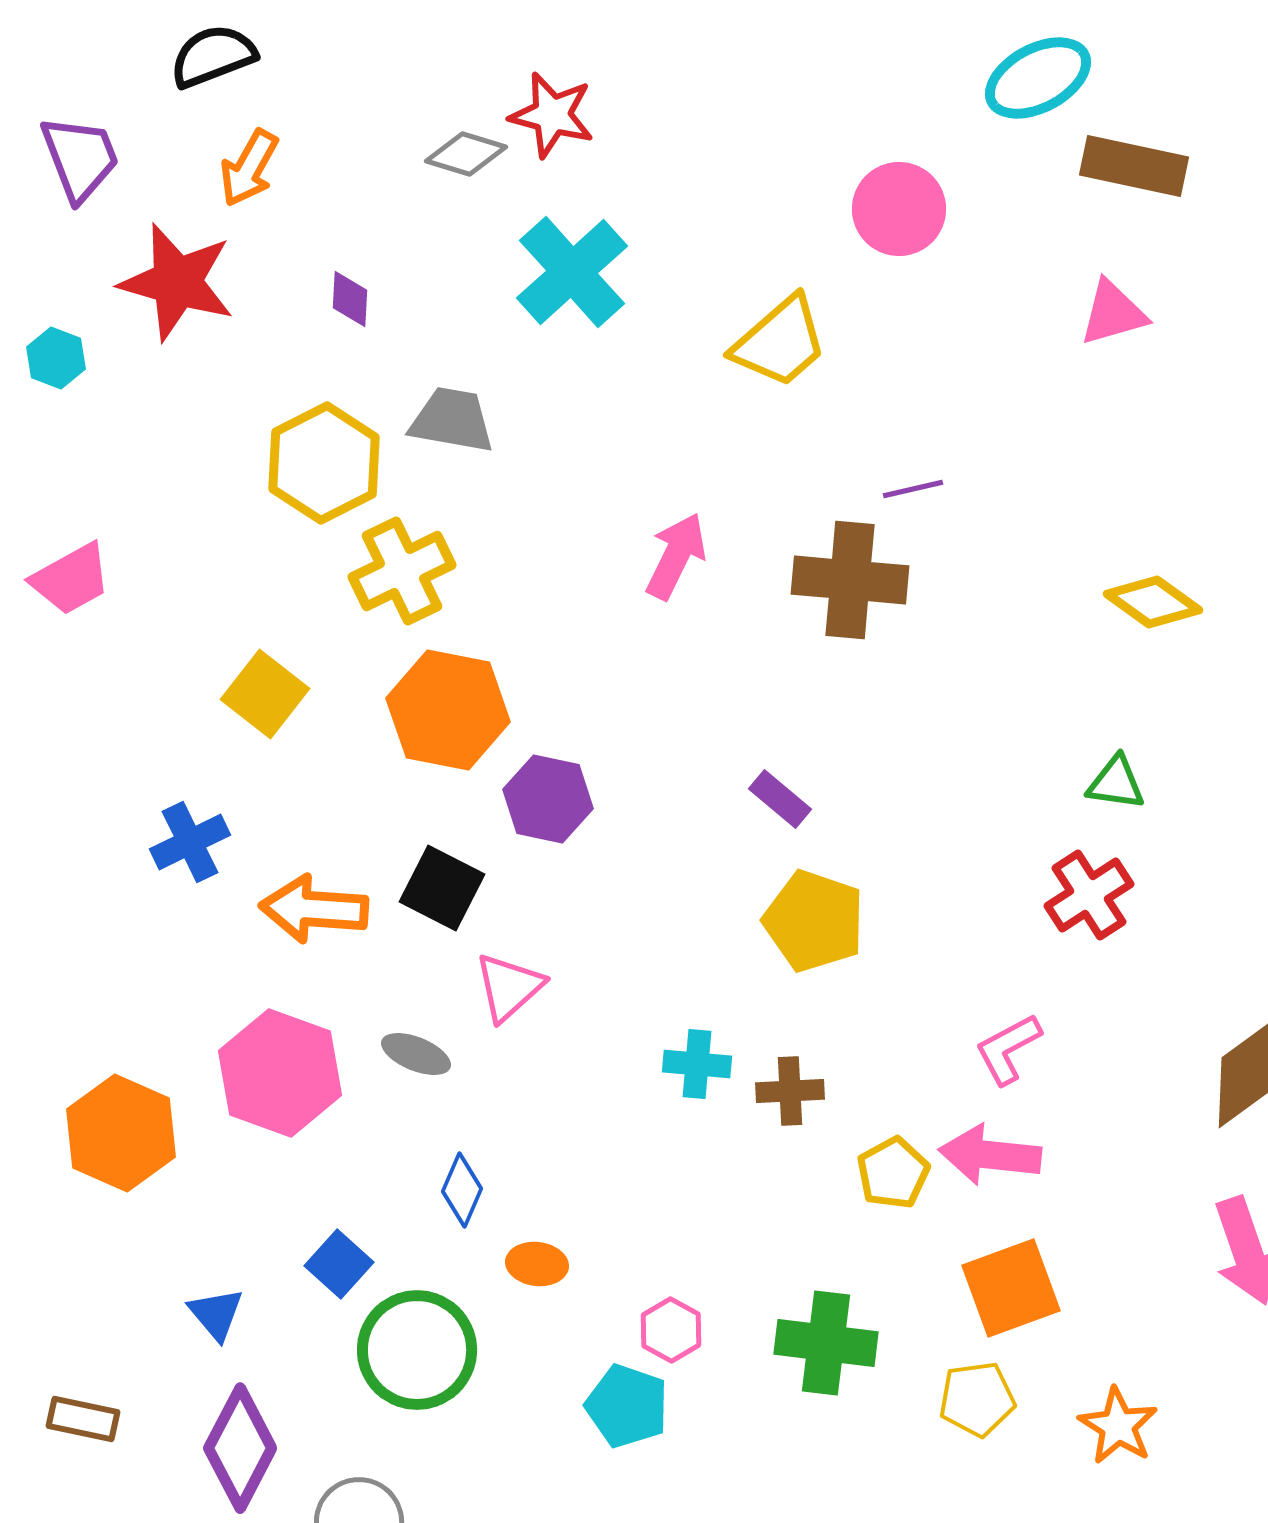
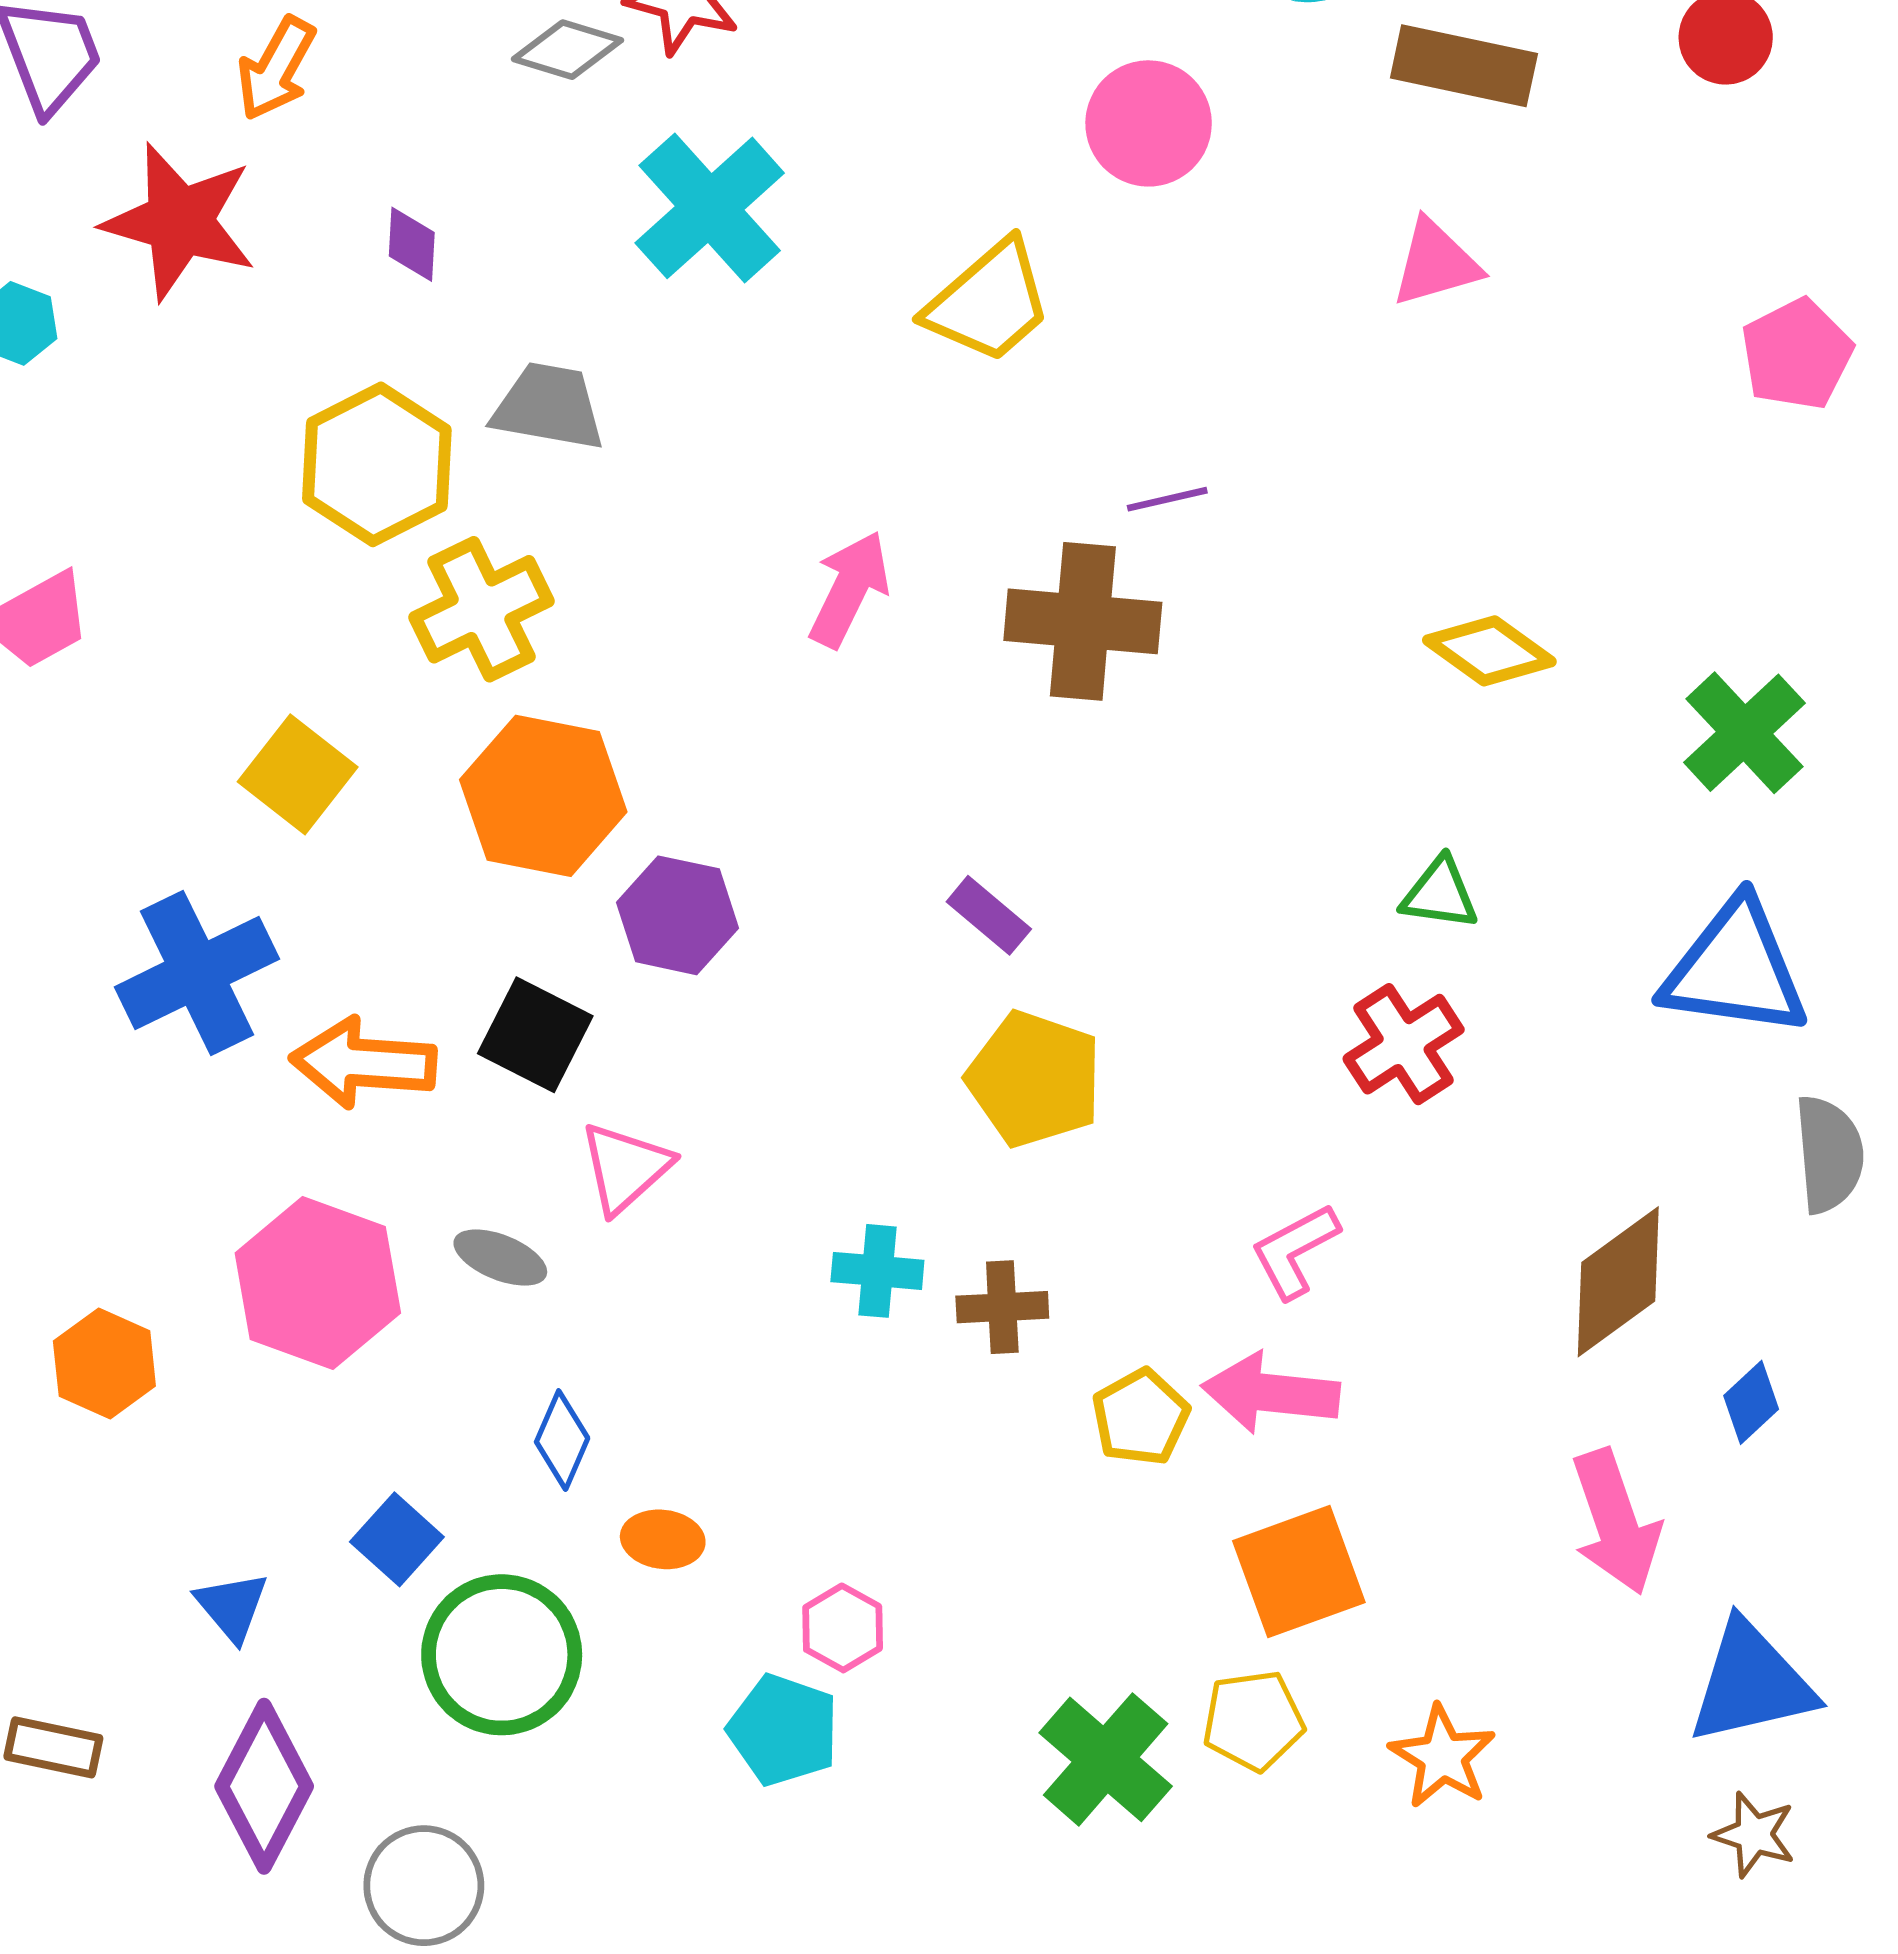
blue cross: (190, 842) -> (197, 973), size x1.5
orange hexagon: (121, 1133) -> (104, 1364), size x0.7
green cross: (826, 1343) -> (1106, 1759), moved, turned 34

